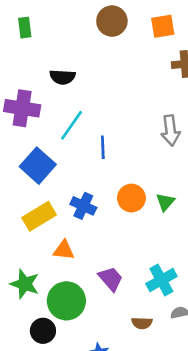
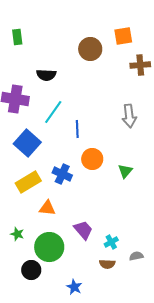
brown circle: (112, 21) -> (90, 49), moved
orange circle: (131, 198) -> (92, 159), moved
cyan cross: (161, 280) -> (111, 242), moved, size x0.6
green star: (25, 284) -> (17, 234), size x0.6

